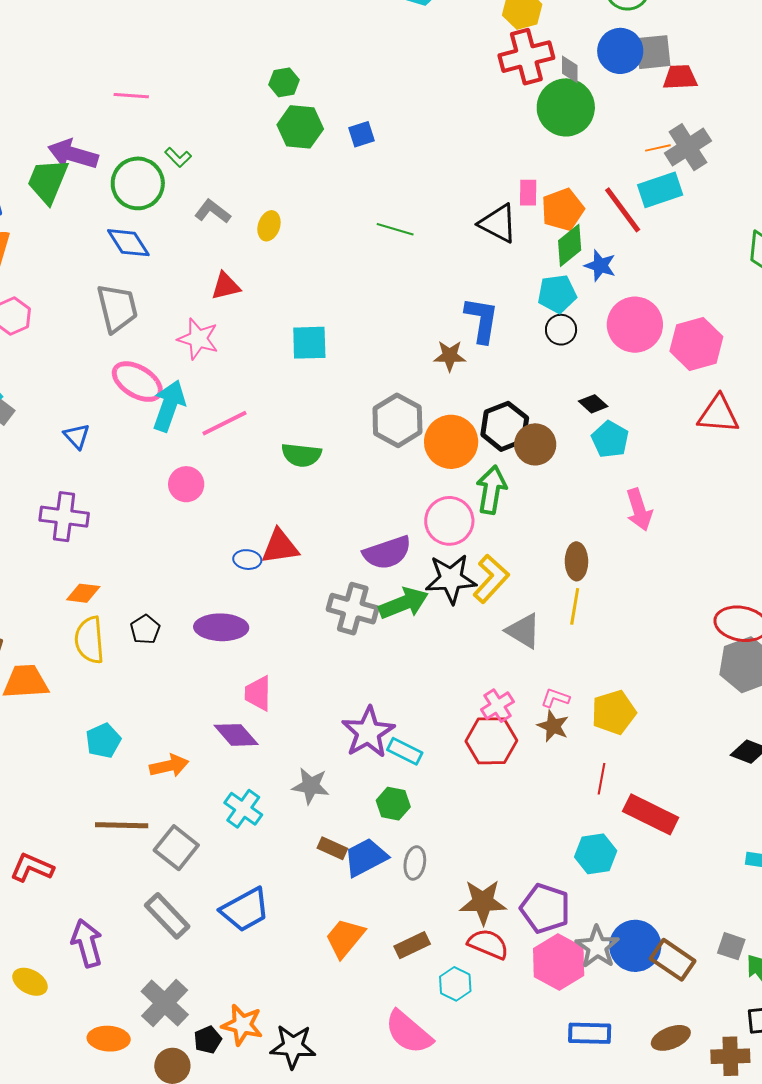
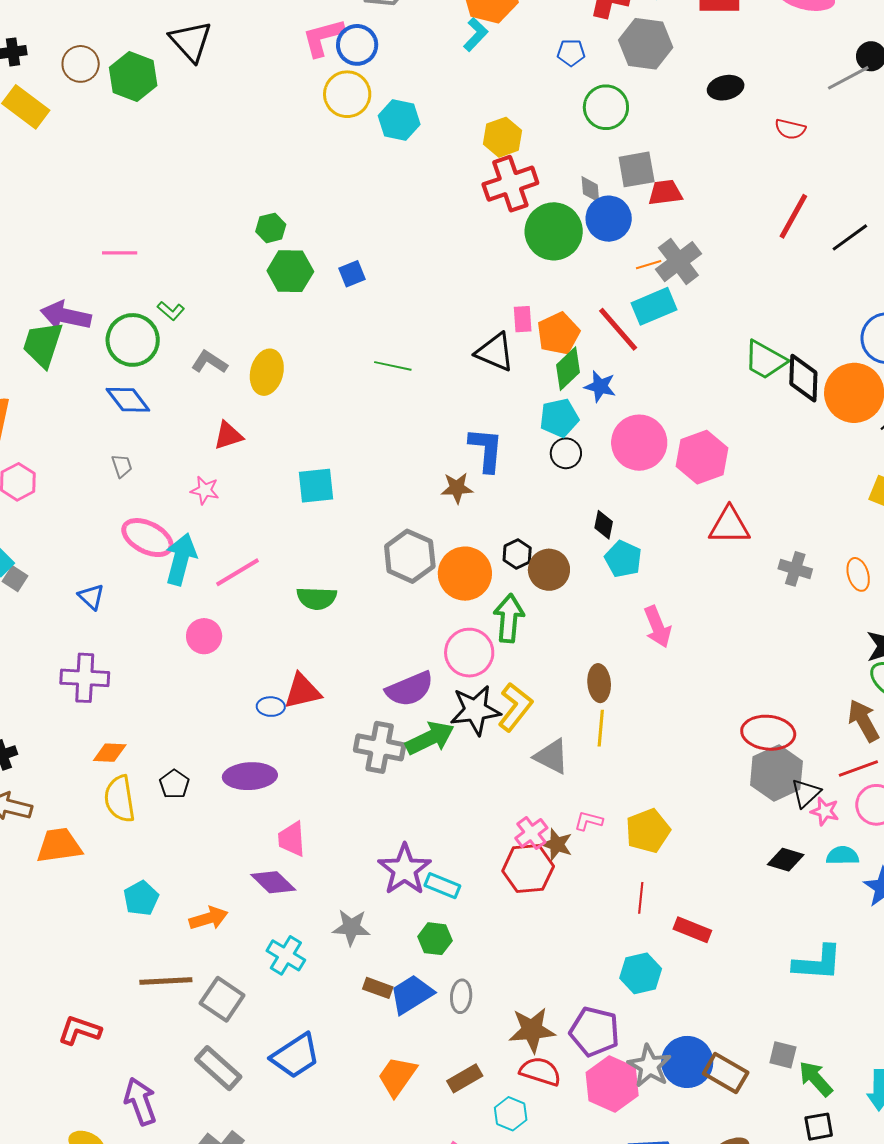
blue circle: (620, 51) -> (609, 219), moved
gray diamond: (570, 69) -> (590, 189), moved
yellow ellipse: (269, 226) -> (267, 372), size x1.5
gray trapezoid: (117, 308) -> (122, 466), size x0.5
pink star: (198, 339) -> (205, 490), size x0.7
black diamond: (593, 404) -> (604, 525), turned 64
black hexagon: (505, 426) -> (517, 554), size x0.6
brown star: (553, 726) -> (557, 844), moved
red rectangle: (651, 814) -> (692, 930), size x0.7

